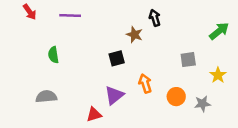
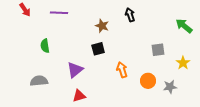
green arrow: (219, 31) -> (184, 26), turned -102
brown star: (134, 35) -> (102, 26), moved
purple triangle: (114, 95) -> (75, 70), moved

